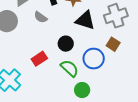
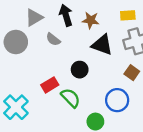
blue circle: (94, 59) -> (117, 100), moved
green semicircle: (70, 68) -> (71, 98), moved

